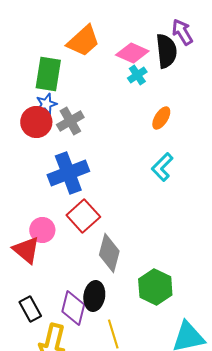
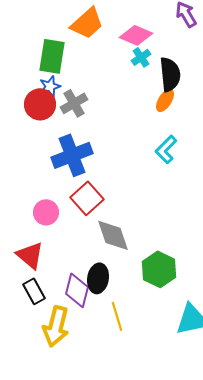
black semicircle: (166, 51) -> (170, 74), moved
red triangle: (26, 250) -> (30, 255), moved
gray diamond: (109, 253) -> (113, 235), turned -33

